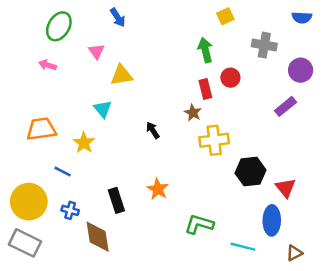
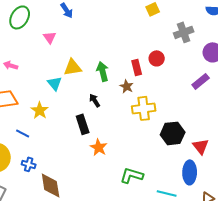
gray cross: (264, 45) -> (184, 32), turned -30
green arrow: (205, 50) -> (103, 71), moved
pink arrow: (48, 65) -> (11, 65), moved
yellow triangle: (121, 75) -> (73, 67), moved
black rectangle: (116, 200) -> (83, 124), moved

